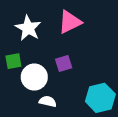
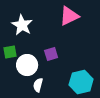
pink triangle: (70, 22) -> (69, 16), moved
white semicircle: (48, 101) -> (38, 85), turned -88

